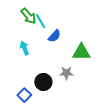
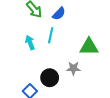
cyan line: (40, 21) -> (51, 35), moved, turned 42
blue semicircle: (54, 36) -> (59, 14), moved

